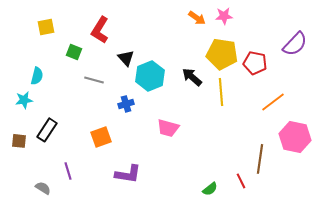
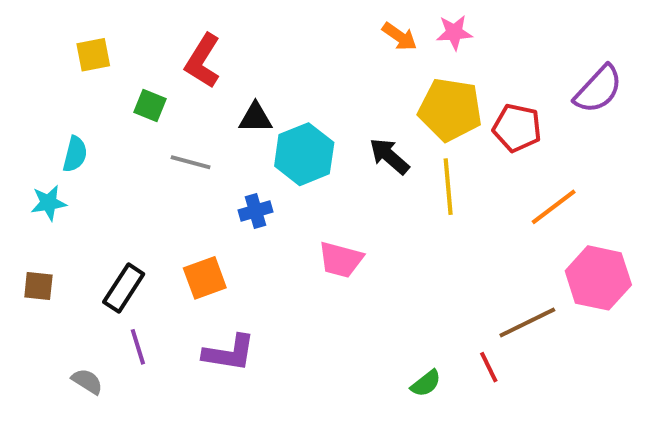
black triangle: (126, 58) -> (255, 118), turned -48
black rectangle: (47, 130) -> (124, 288), moved
brown line: (260, 159) -> (527, 323), turned 56
purple L-shape: (128, 174) -> (229, 353), moved

